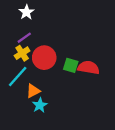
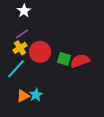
red semicircle: (89, 68) -> (80, 61), turned -30
orange triangle: (33, 91) -> (23, 96), moved

